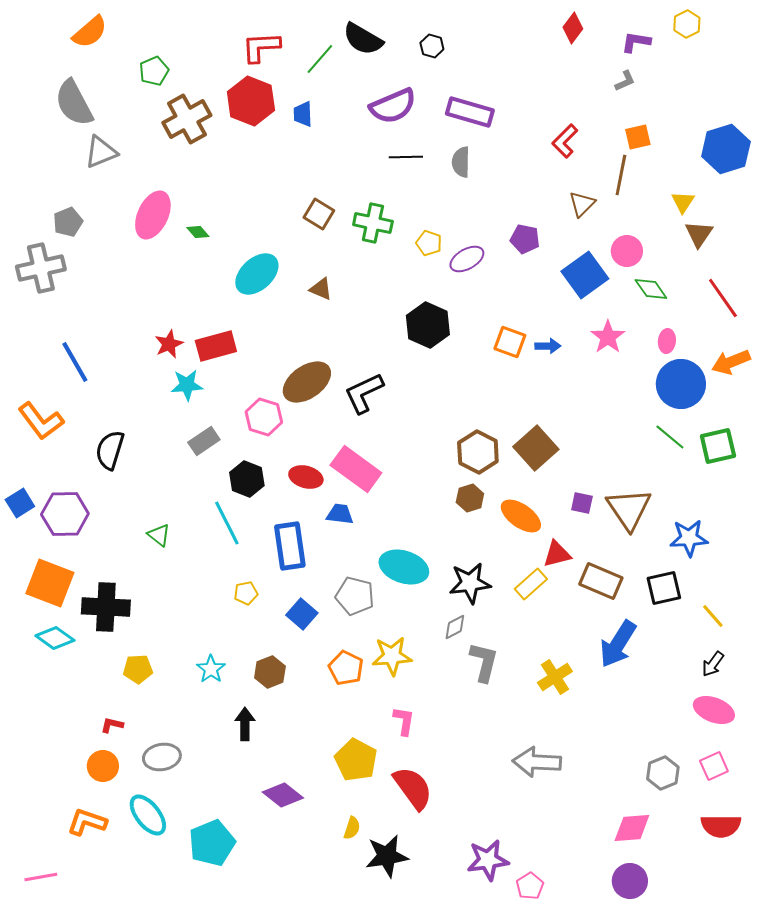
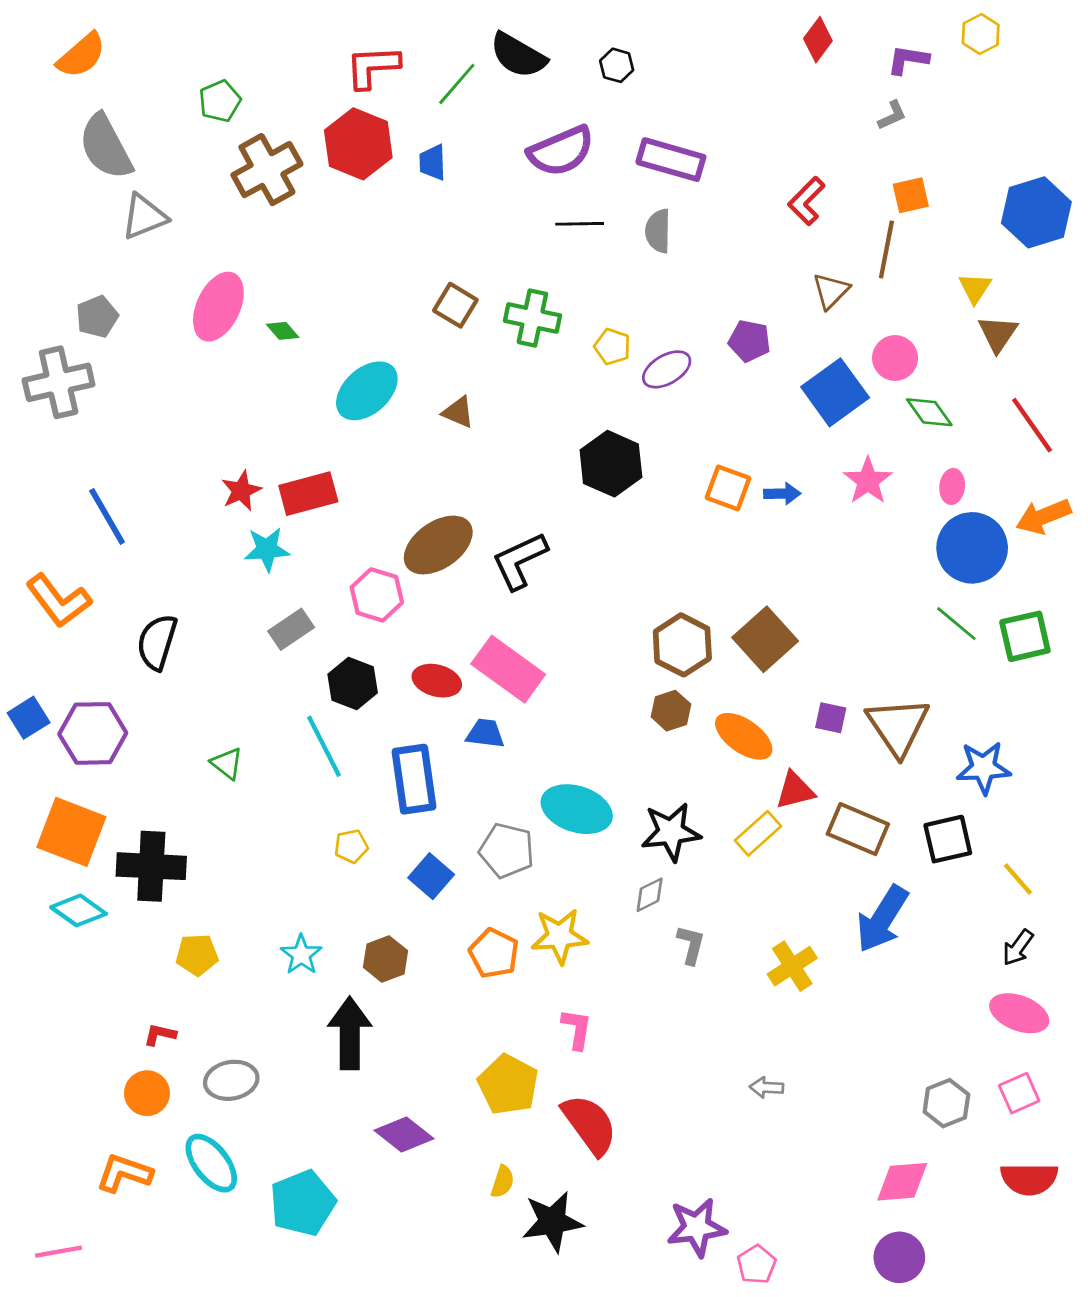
orange semicircle: (90, 32) -> (81, 55), moved
gray L-shape: (484, 662) -> (691, 945), size x0.7
black arrow: (245, 724) -> (350, 1033), size x1.5
gray arrow: (537, 762) -> (767, 1087), size x0.5

